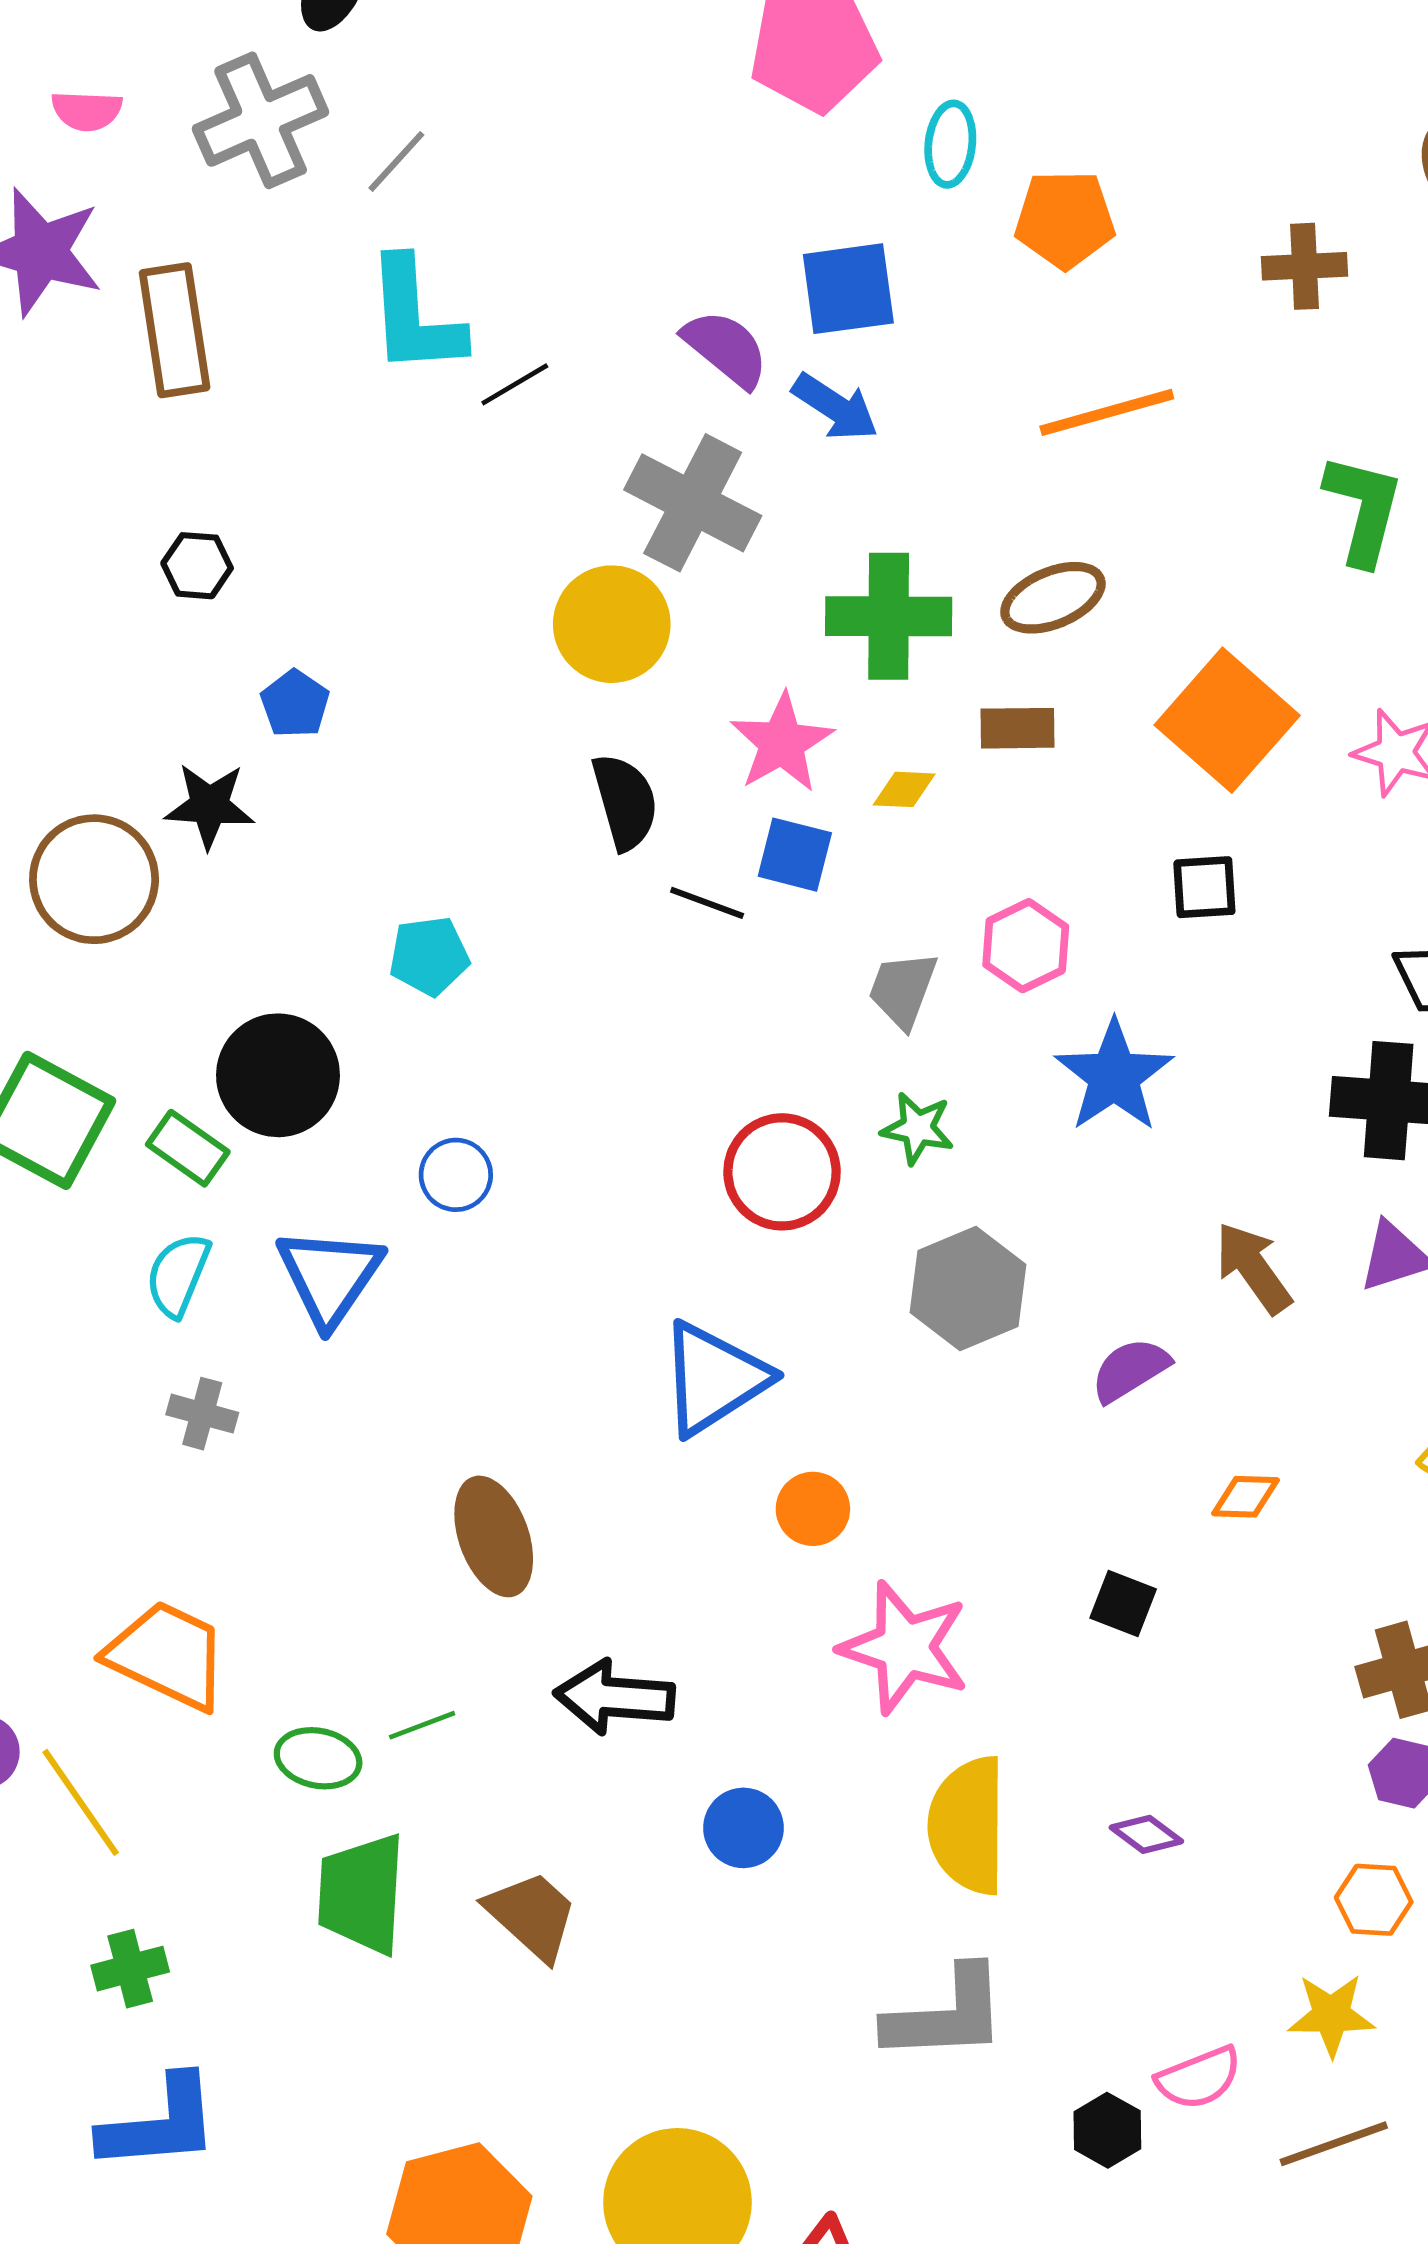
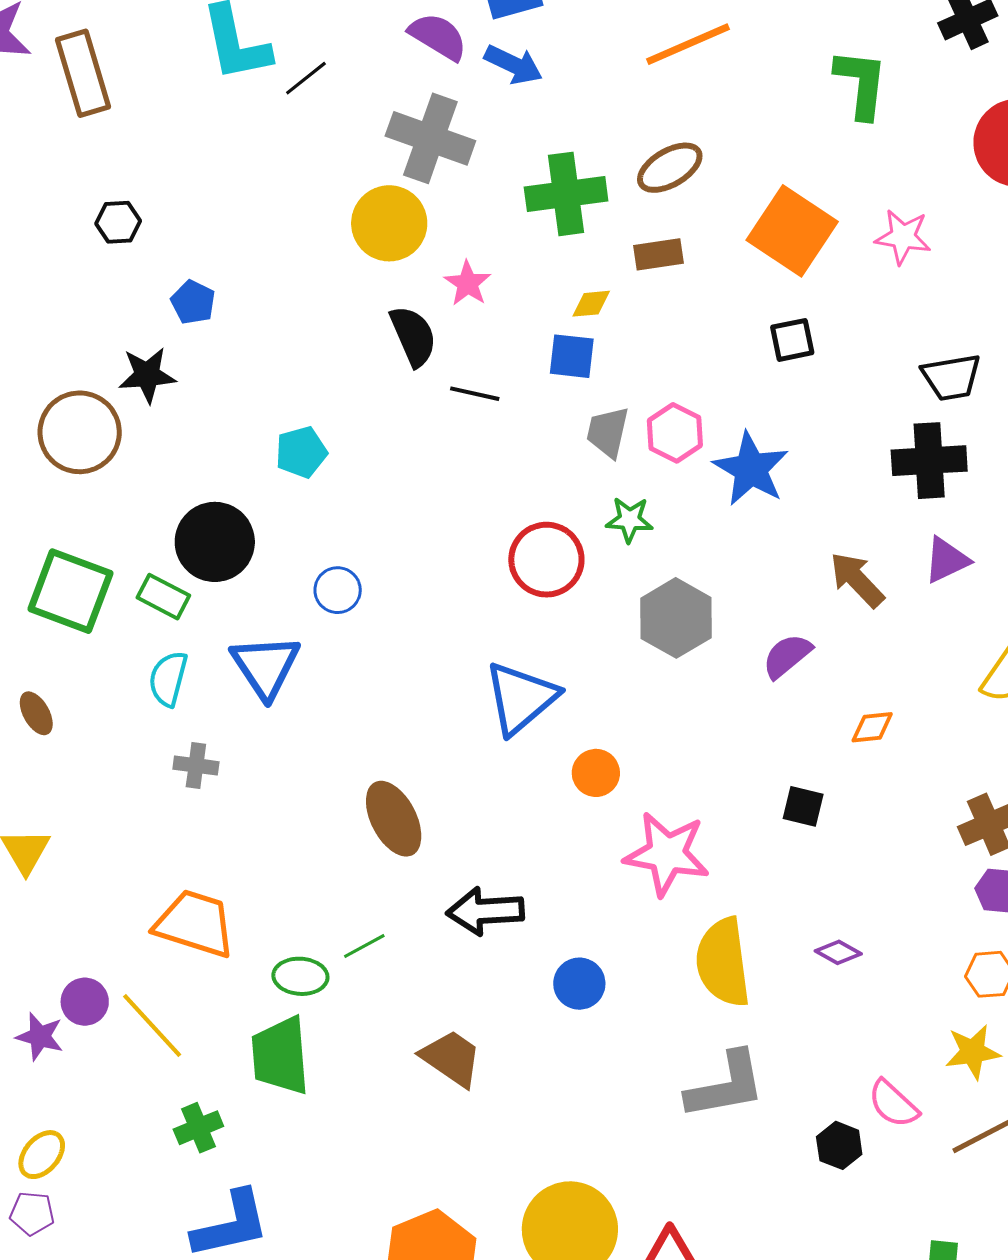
pink star: (782, 743) -> (468, 283), moved, size x0.7
blue square: (795, 855) -> (572, 356), moved
pink hexagon: (1026, 946) -> (675, 433), moved
green trapezoid: (362, 1894) -> (280, 1056), moved
pink semicircle: (1199, 2078) -> (893, 1104), turned 72

